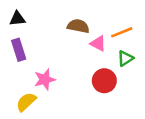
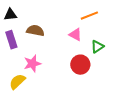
brown semicircle: (78, 26) -> (35, 31), moved
orange line: (122, 32) -> (89, 16), moved

